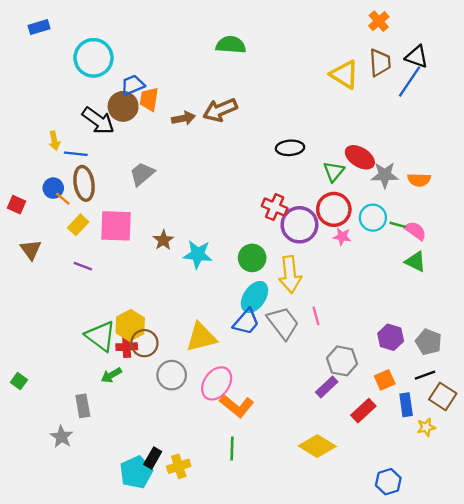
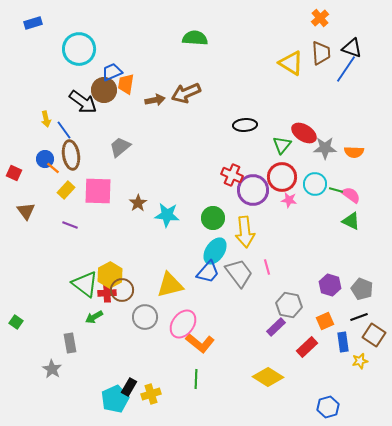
blue line: (76, 154) -> (64, 130), turned 48

